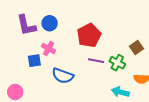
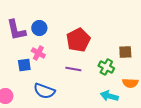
brown square: (137, 47) -> (125, 52), turned 32
purple line: (96, 61) -> (73, 69), moved
blue semicircle: (63, 76) -> (44, 91), moved

